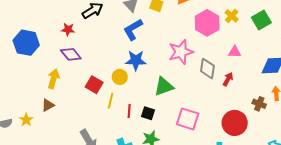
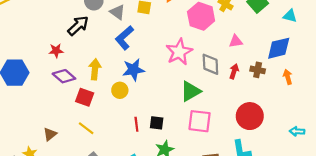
yellow arrow: (53, 79) -> (95, 69), moved
red square: (94, 85) -> (85, 97), moved
green triangle: (164, 86) -> (190, 91), moved
yellow line: (111, 101) -> (86, 128), moved, turned -56
brown cross: (259, 104) -> (258, 70), moved

